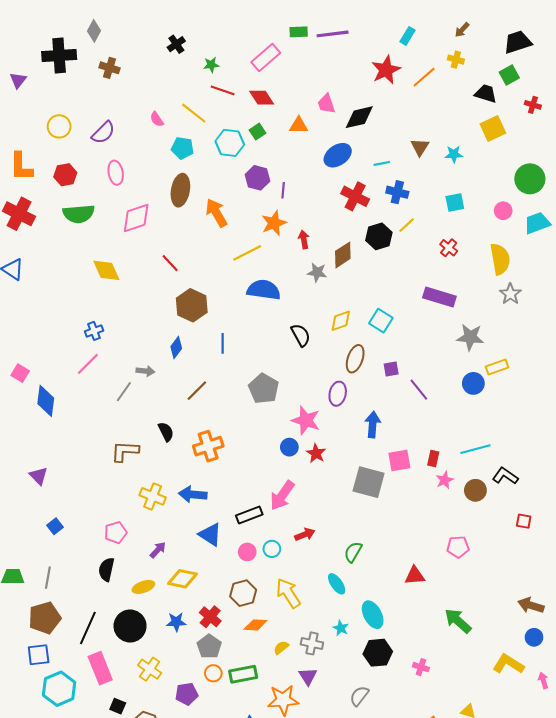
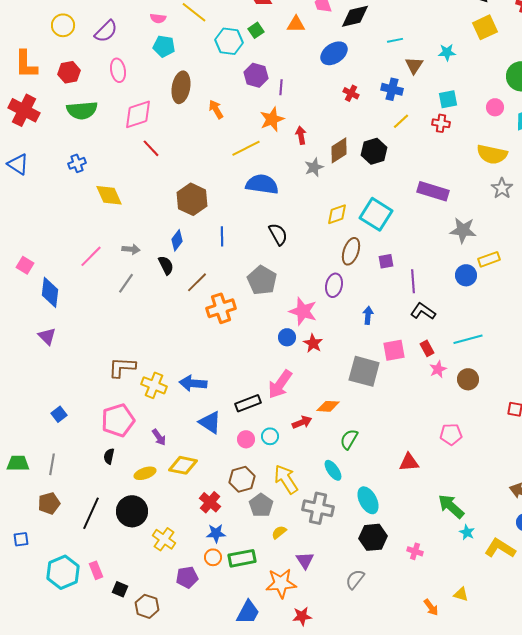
pink semicircle: (157, 119) -> (158, 18), turned -49
brown triangle: (420, 147) -> (414, 65), moved
cyan pentagon: (182, 148) -> (164, 46), moved
cyan line: (382, 163) -> (395, 40), moved
red cross: (355, 196) -> (351, 93), size x0.6
orange arrow: (216, 213) -> (216, 109), size x0.7
black hexagon: (379, 236) -> (374, 151), moved
red cross: (449, 248) -> (441, 123), moved, turned -30
yellow semicircle: (500, 259) -> (492, 154), turned 112
red line: (170, 263) -> (151, 148), moved
yellow diamond: (106, 270) -> (109, 195), moved
gray star: (317, 272) -> (314, 167), turned -30
cyan square: (381, 321) -> (376, 214), size x1.4
blue cross: (94, 331) -> (77, 163), moved
black semicircle: (301, 335) -> (278, 234), moved
gray arrow: (145, 371) -> (131, 249), moved
purple line: (419, 390) -> (413, 281), turned 35
blue arrow: (373, 425) -> (368, 315), size x0.7
black semicircle: (166, 432) -> (166, 265), moved
orange cross: (208, 446) -> (221, 308), moved
brown L-shape: (125, 451) -> (122, 367), moved
red rectangle: (433, 458) -> (427, 348), turned -42
purple triangle: (39, 476) -> (47, 336), moved
black L-shape: (505, 476) -> (423, 311), moved
pink pentagon: (116, 532) -> (118, 420), size x1.5
purple arrow: (158, 550) -> (159, 437), turned 102
black semicircle: (106, 569) -> (109, 456), size x0.7
brown pentagon: (45, 618) -> (49, 503), size x0.7
blue star: (176, 622) -> (216, 533), moved
orange diamond: (255, 625) -> (328, 406), moved
cyan star: (341, 628) -> (467, 532), moved
gray cross: (312, 643) -> (318, 508), moved, size x1.4
gray pentagon: (209, 647) -> (261, 505), moved
blue square: (39, 655) -> (21, 539), moved, size x0.7
pink rectangle: (100, 668) -> (96, 570), moved, size x0.6
yellow cross: (150, 669) -> (164, 539), moved

